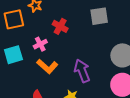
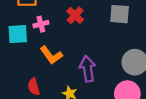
pink cross: (40, 44) -> (41, 24), moved

